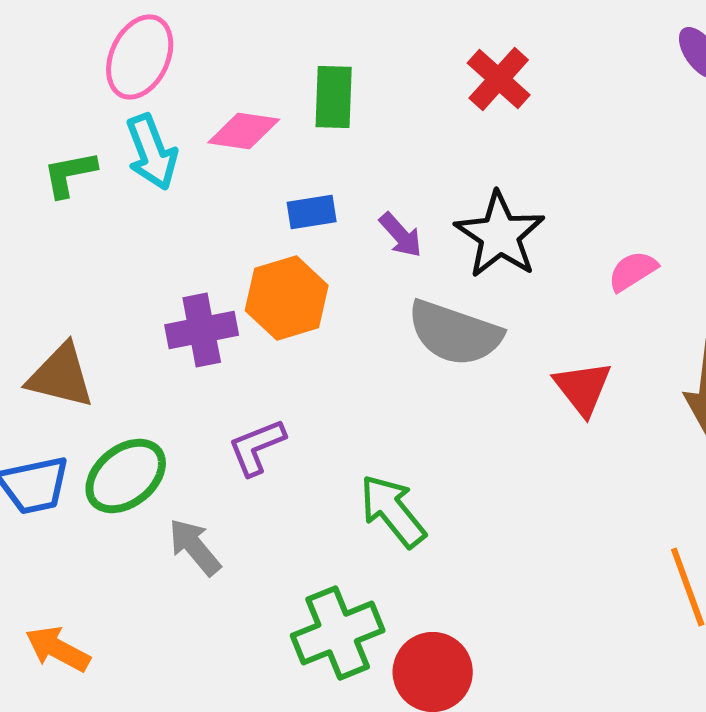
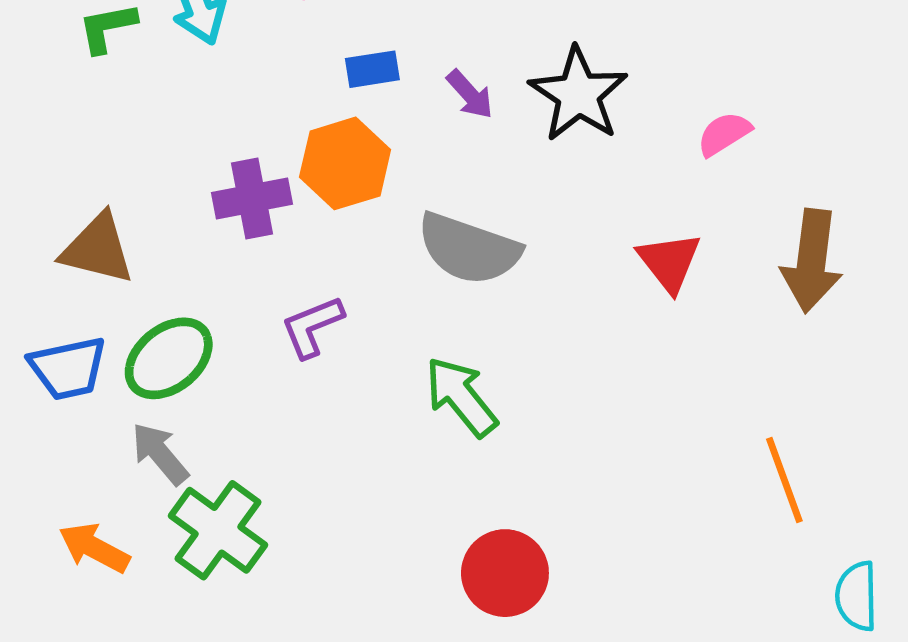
gray semicircle: (455, 333) -> (469, 249), moved
gray arrow: (195, 547) -> (160, 454), moved
green cross: (338, 633) -> (218, 530), moved, turned -32

